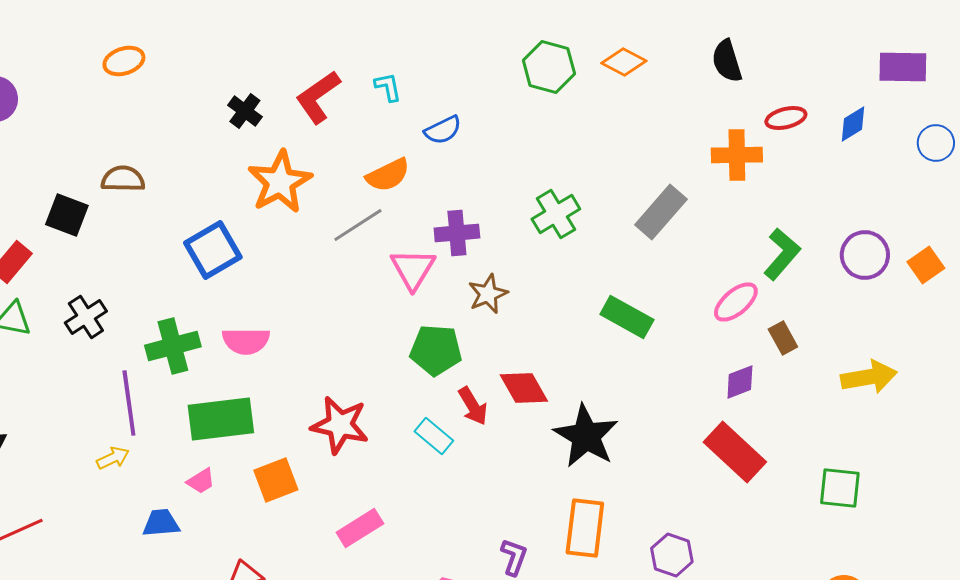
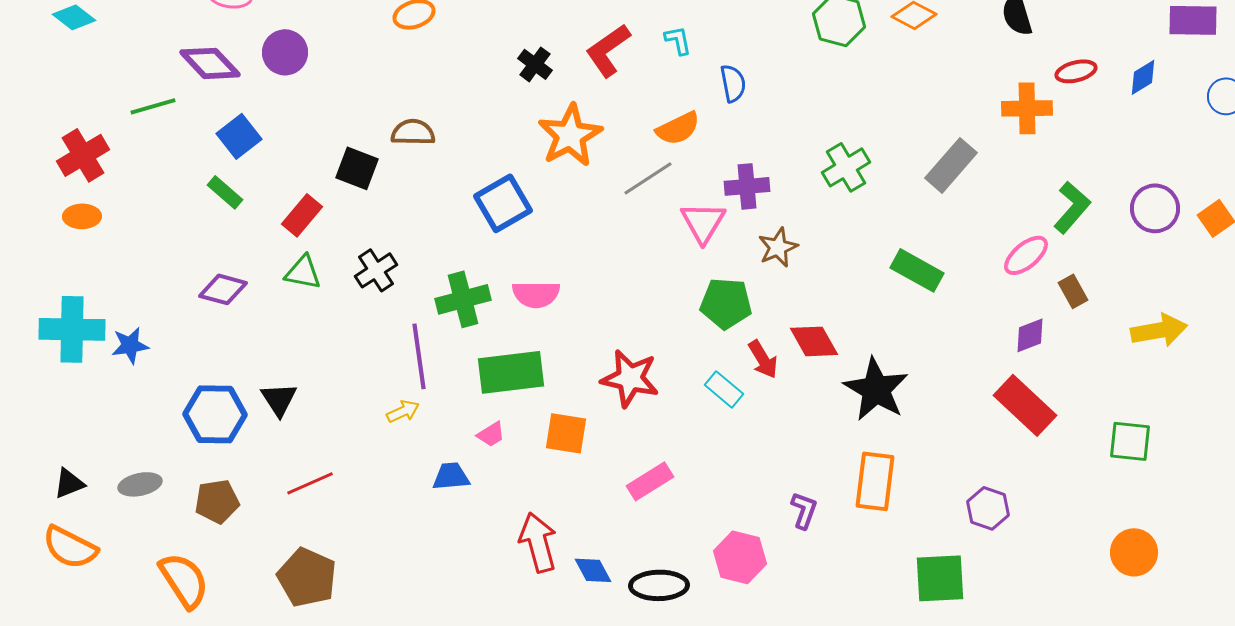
blue semicircle: (443, 130) -> (733, 83), turned -75
orange square: (276, 480) -> (566, 433), turned 30
purple hexagon: (672, 555) -> (988, 508), moved

